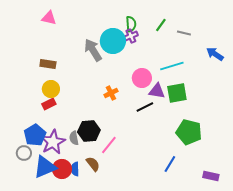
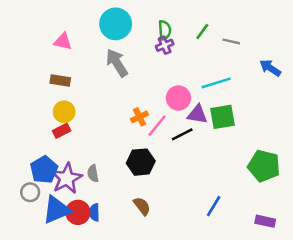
pink triangle: (49, 18) -> (63, 41), moved
cyan circle: (113, 41) -> (116, 24), moved
black hexagon: (89, 131) -> (141, 162), moved
green pentagon: (189, 132) -> (264, 166), moved
pink line: (109, 145) -> (157, 126), moved
brown semicircle: (93, 164) -> (142, 206), moved

